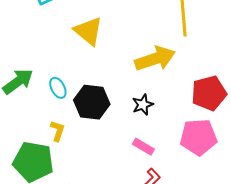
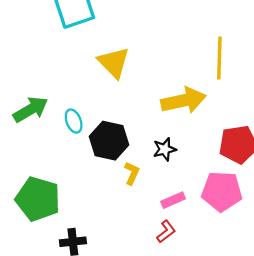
yellow L-shape: (57, 131) -> (132, 173), moved
pink rectangle: (143, 147) -> (173, 200), moved, turned -60

